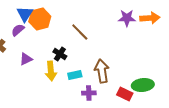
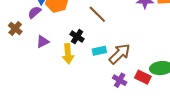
brown arrow: (102, 71) -> (120, 54), turned 55
cyan rectangle: (75, 75) -> (99, 51), moved
purple cross: (89, 93) -> (120, 80), moved, turned 32

